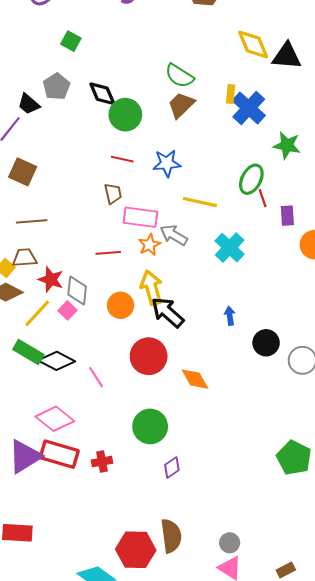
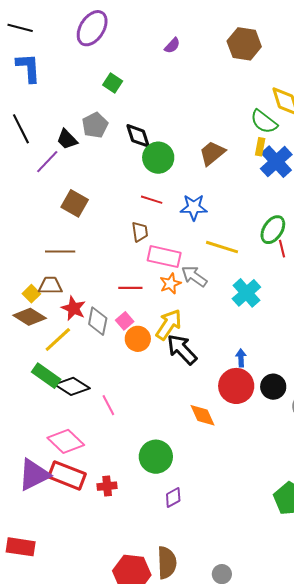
green semicircle: (179, 76) -> (264, 122), moved
brown square: (23, 172) -> (75, 203), moved
yellow arrow: (151, 288) -> (169, 325), turned 44
pink square: (67, 310) -> (125, 321), moved
red circle: (149, 356) -> (236, 386), moved

